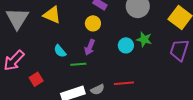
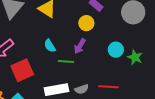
green star: (144, 39) -> (135, 57), moved
red square: (36, 79) -> (22, 70), size x1.6

